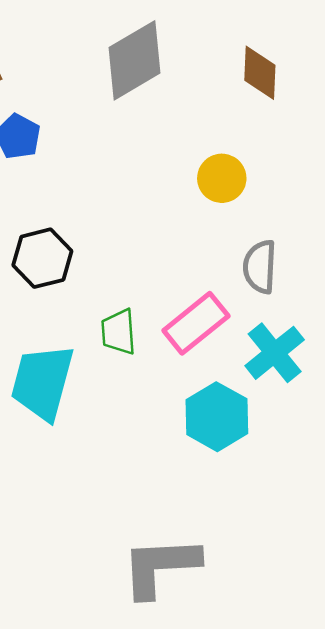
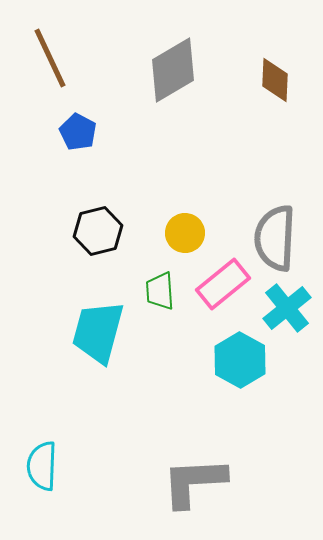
yellow circle: (222, 178) -> (185, 233), moved
gray semicircle: (260, 267) -> (275, 238), size x1.5

